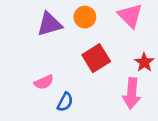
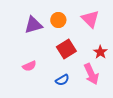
pink arrow: (132, 93) -> (91, 74), turned -30
blue semicircle: (65, 102) -> (62, 80), moved, turned 32

